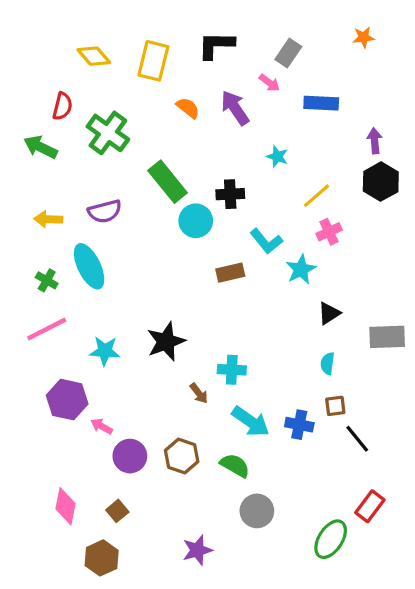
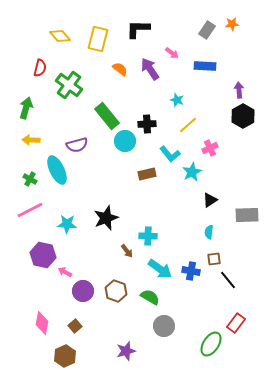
gray rectangle: (288, 53) -> (207, 30), moved
green arrow: (40, 147) -> (26, 108), moved, turned 80
yellow line: (317, 196) -> (188, 125), moved
purple semicircle: (105, 211) -> (77, 145), moved

